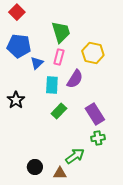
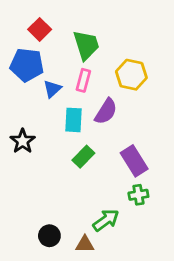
red square: (17, 12) -> (40, 29), moved

